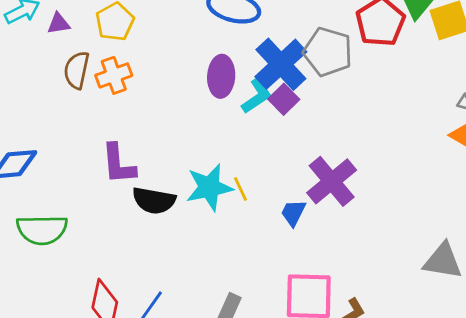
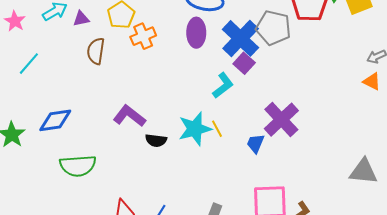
orange cross: (114, 75) -> (143, 36), moved
purple ellipse: (221, 76) -> (196, 33), moved
cyan L-shape: (257, 96) -> (223, 85), moved
purple L-shape: (118, 164) -> (129, 116), turned 136
black semicircle: (154, 201) -> (156, 140), size x0.7

